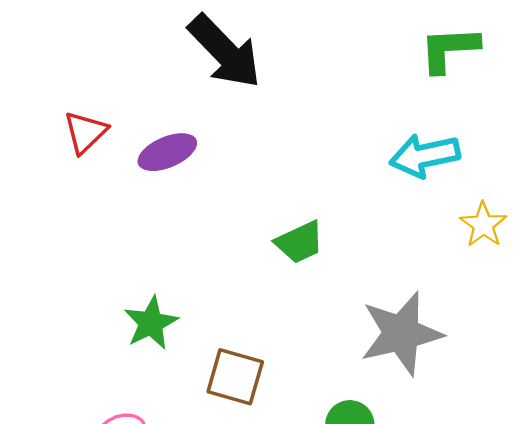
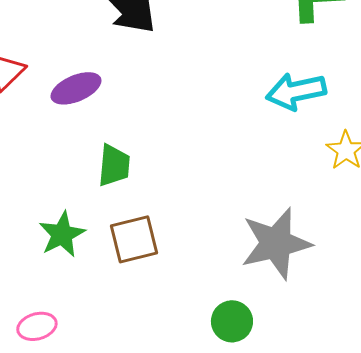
green trapezoid: (300, 242) -> (114, 165), moved, turned -60
brown square: (235, 377) -> (134, 239), moved, turned -30

